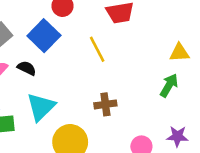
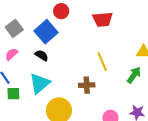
yellow line: (97, 49) -> (102, 62), moved
black semicircle: (27, 68) -> (42, 55), moved

